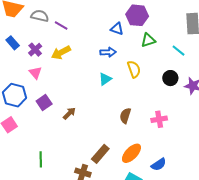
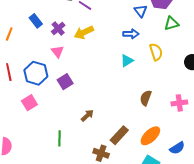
blue triangle: (117, 29) -> (141, 11), turned 32
brown arrow: (69, 113) -> (87, 115), moved

